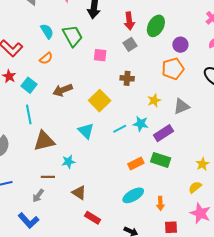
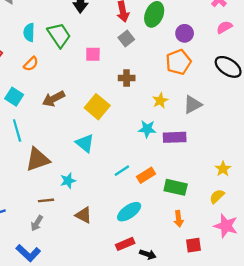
cyan semicircle: (47, 31) -> (29, 32), turned -140
cyan line: (120, 129) -> (122, 171), moved
purple rectangle: (163, 133) -> (175, 137), turned 36
green rectangle: (161, 160) -> (176, 187), moved
cyan ellipse: (133, 195) -> (129, 212), moved
red rectangle: (93, 218) -> (125, 244), moved, turned -49

